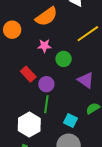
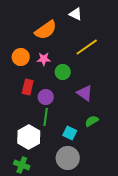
orange circle: (12, 30) -> (21, 57), moved
red rectangle: (28, 74) -> (28, 87), turned 56

